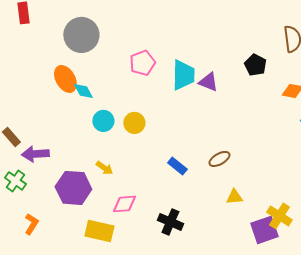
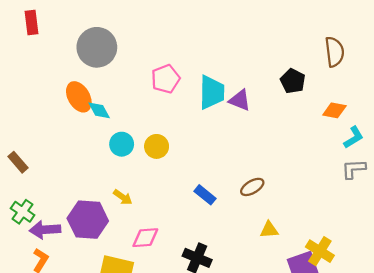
purple arrow: (35, 154) -> (45, 230), moved

